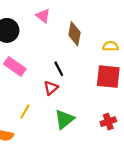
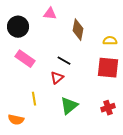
pink triangle: (43, 16) -> (50, 14), turned -32
black line: (59, 69) -> (64, 61), turned -32
yellow line: (25, 111) -> (34, 99), turned -40

